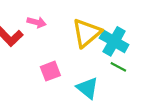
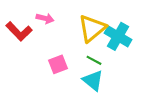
green line: (118, 67) -> (94, 60), moved

